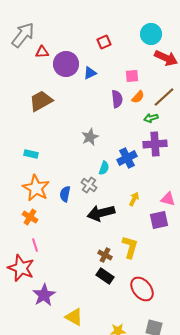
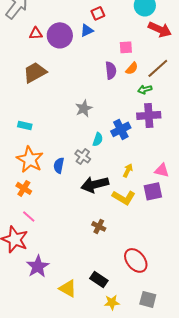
red triangle: (42, 52) -> (36, 33), moved
blue triangle: (90, 73) -> (87, 30), moved
pink line: (35, 245) -> (29, 216), turned -32
yellow L-shape: (130, 247) -> (124, 197), moved, turned 105
black rectangle: (105, 276) -> (99, 279), moved

